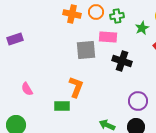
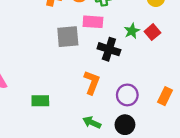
green star: (142, 28) -> (132, 31), moved
orange L-shape: (76, 87) -> (92, 82), moved

